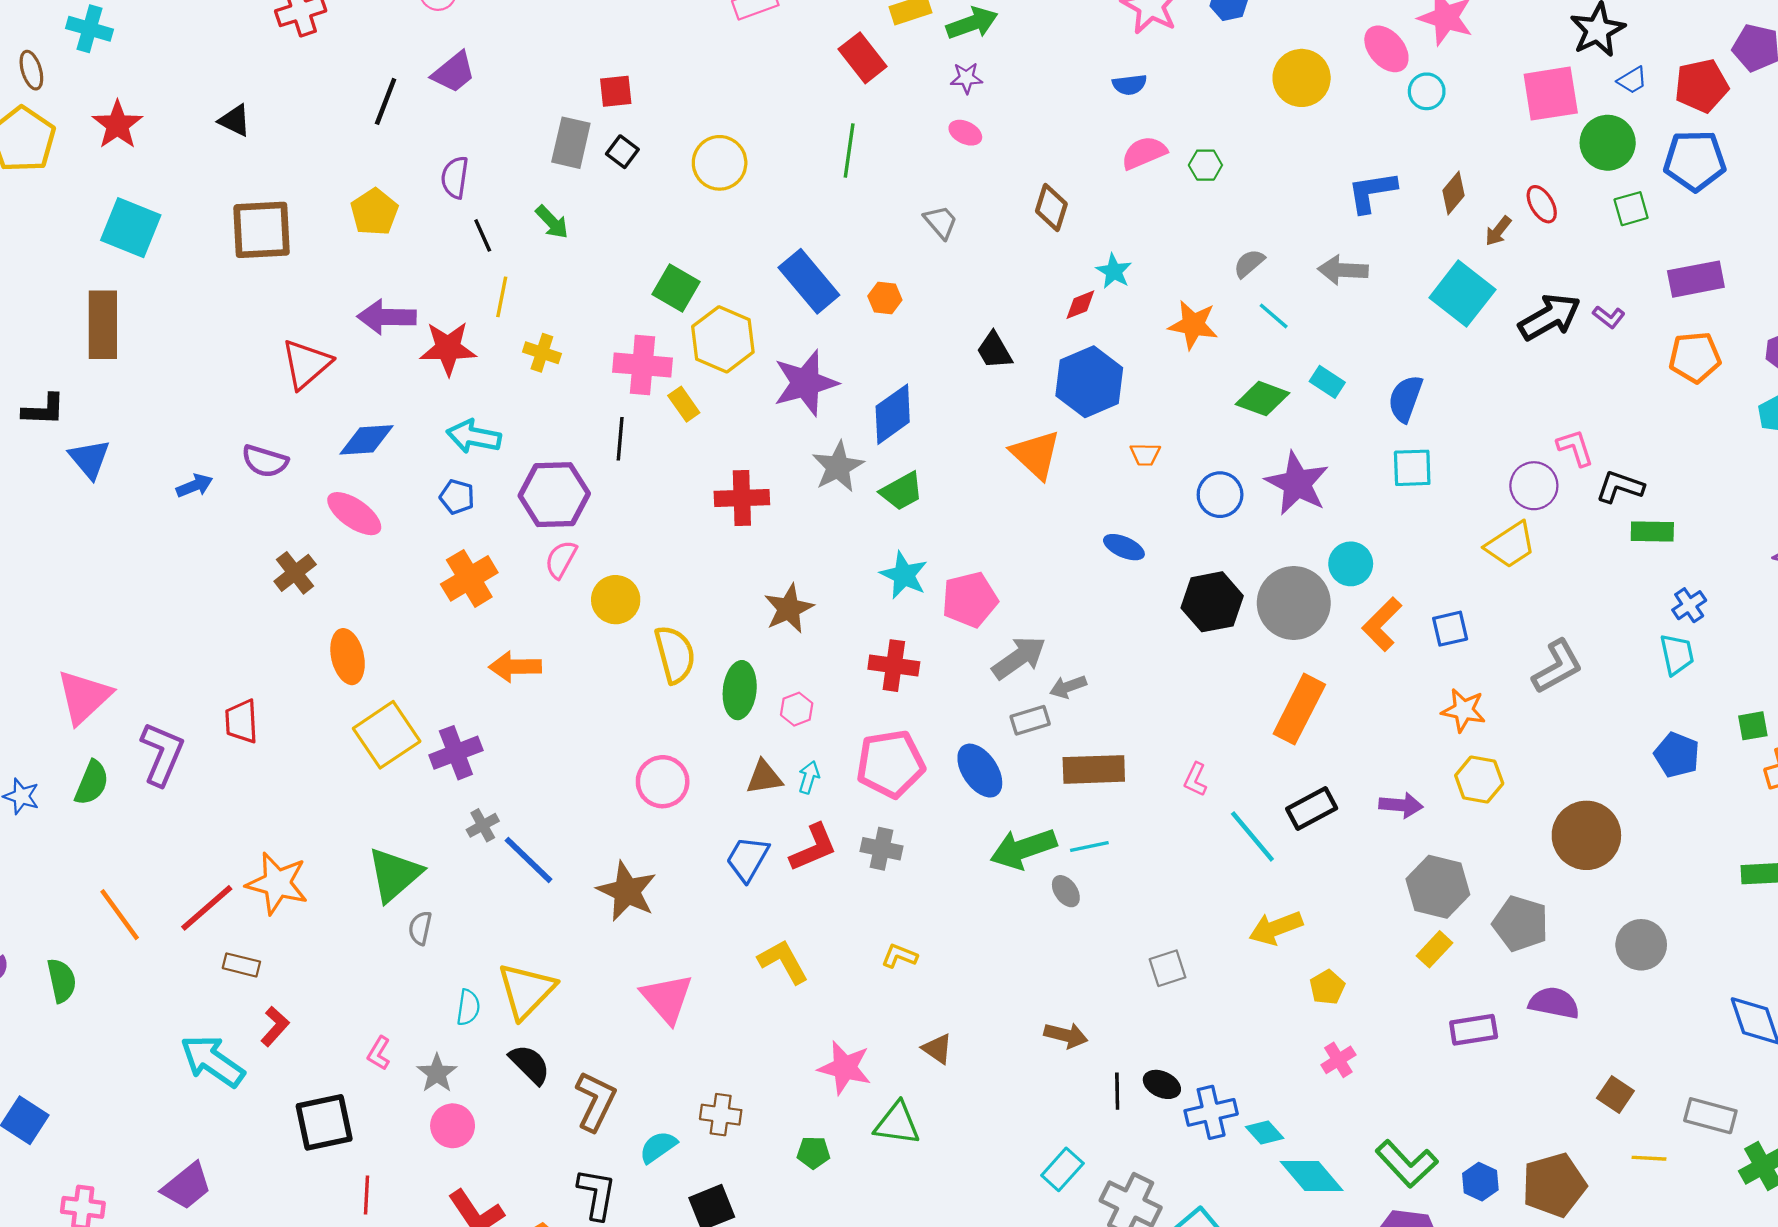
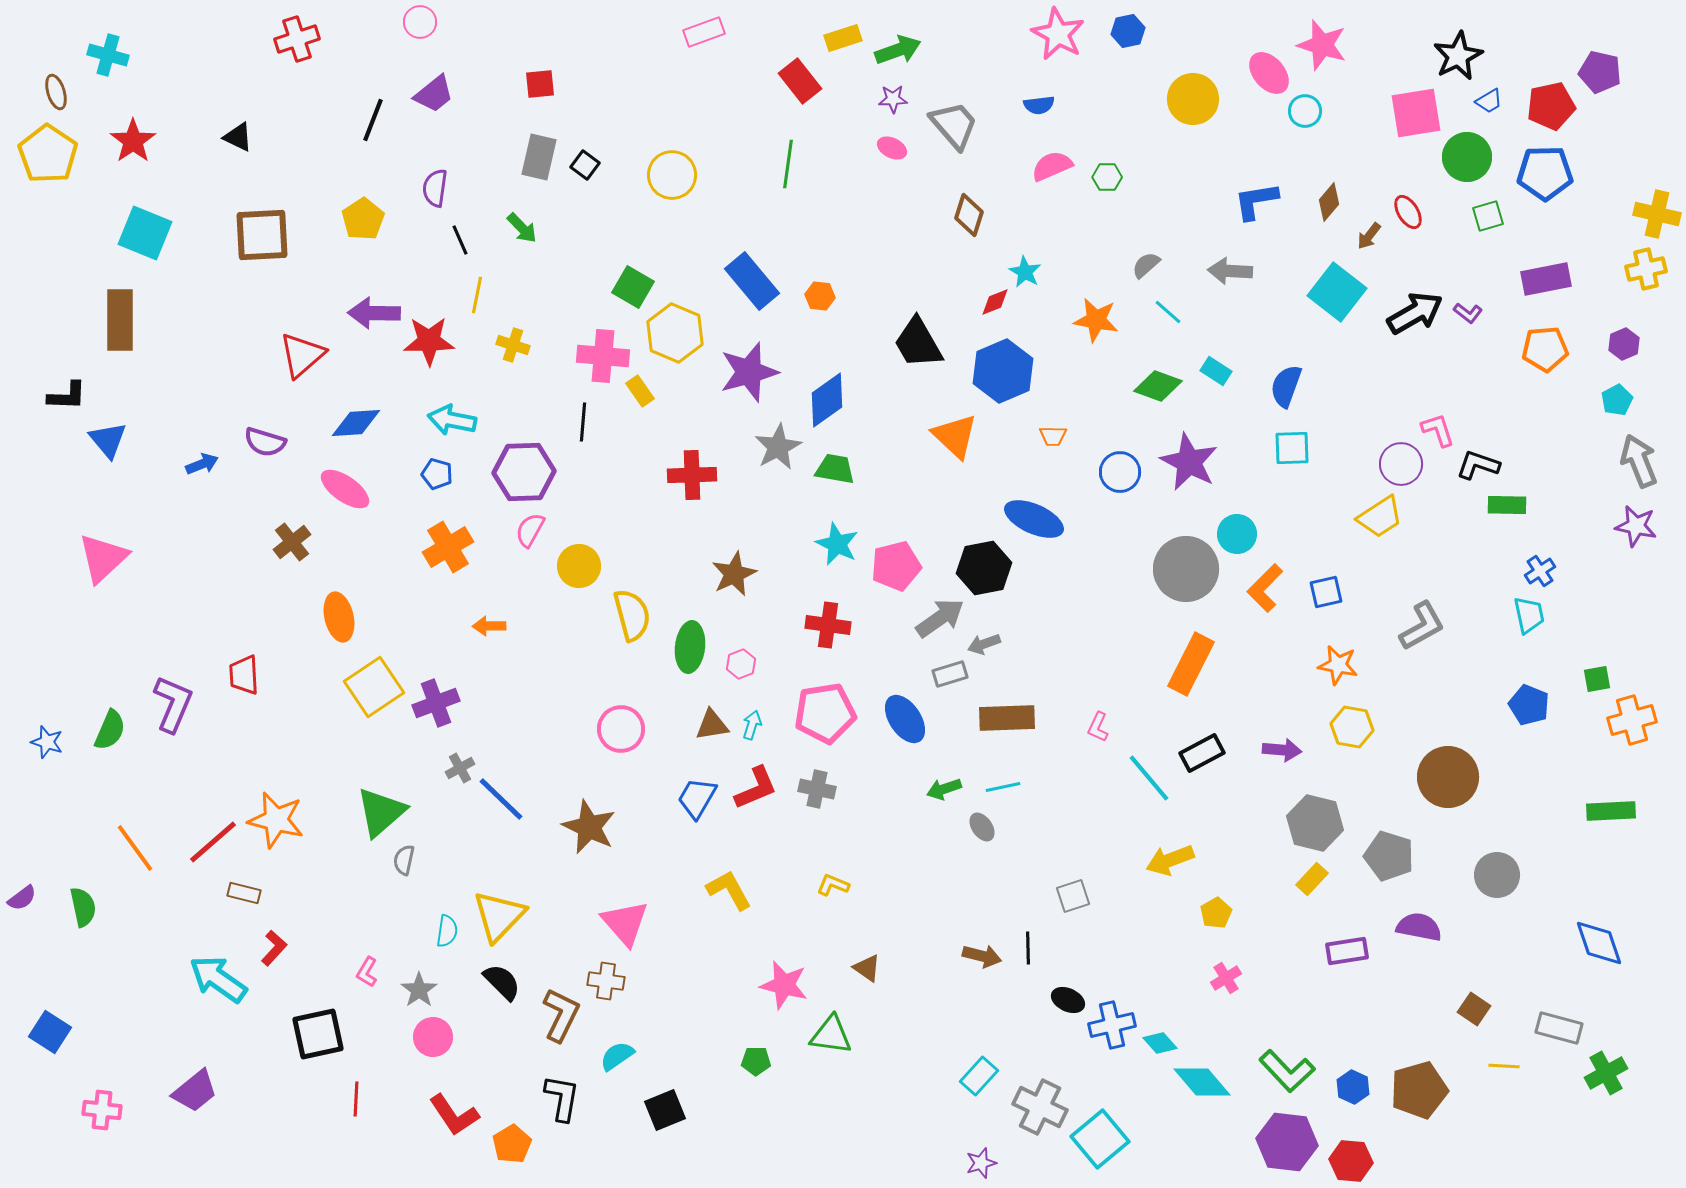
red square: (616, 91) -> (540, 84), moved
gray trapezoid: (941, 222) -> (954, 125), moved, size x1.6
black trapezoid: (994, 351) -> (918, 343), size x1.5
green trapezoid: (902, 491) -> (835, 469), turned -141
blue ellipse: (1124, 547) -> (1034, 519), size x1.6
black hexagon: (1212, 602) -> (984, 568), moved
orange arrow: (515, 667) -> (489, 626), size x0.7
pink triangle: (84, 697) -> (103, 558), moved
green arrow: (1023, 849) -> (944, 789), size x0.6
black line: (1117, 1091) -> (1028, 948), moved
brown cross: (721, 1115) -> (606, 981), moved

